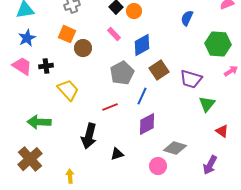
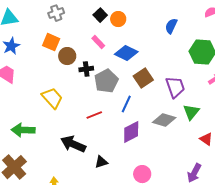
blue diamond: (142, 45) -> (126, 53), turned 55
black cross: (46, 66) -> (86, 69), moved
purple trapezoid: (191, 79) -> (175, 87), turned -125
black arrow: (89, 136) -> (73, 144), turned 100
gray diamond: (175, 148) -> (164, 120), moved

